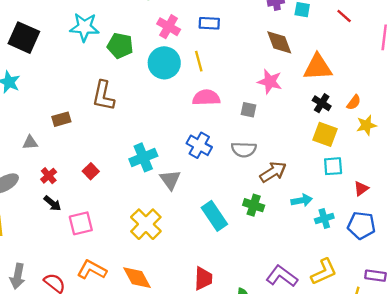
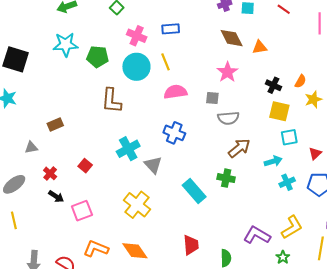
orange triangle: (318, 67) -> (260, 47), moved, size x0.6
pink star: (270, 82) -> (227, 72), turned 30
brown L-shape: (103, 96) -> (111, 101), moved
gray semicircle: (244, 150) -> (228, 118), moved
cyan arrow: (302, 200) -> (273, 161), moved

